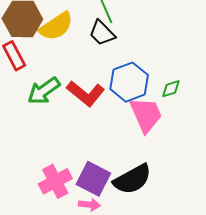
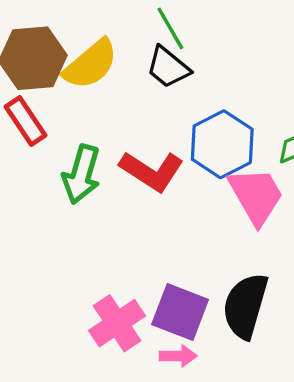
green arrow: (44, 91) -> (81, 174), turned -32
black semicircle: (132, 179) -> (245, 306), turned 141

